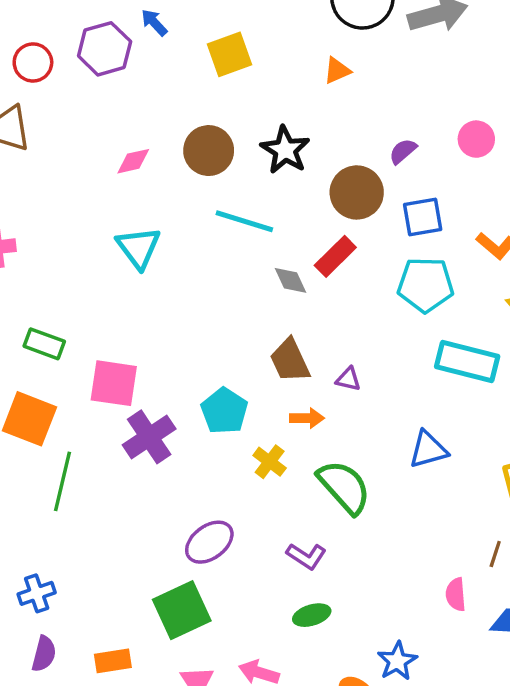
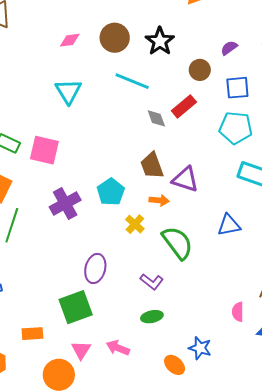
brown circle: (357, 192) -> (200, 70), size x0.7
purple triangle: (348, 379) -> (185, 179), size x1.8
pink square: (114, 383) -> (44, 150), moved
purple ellipse: (209, 542) -> (95, 268), turned -44
blue star: (397, 661) -> (200, 348), turned -30

